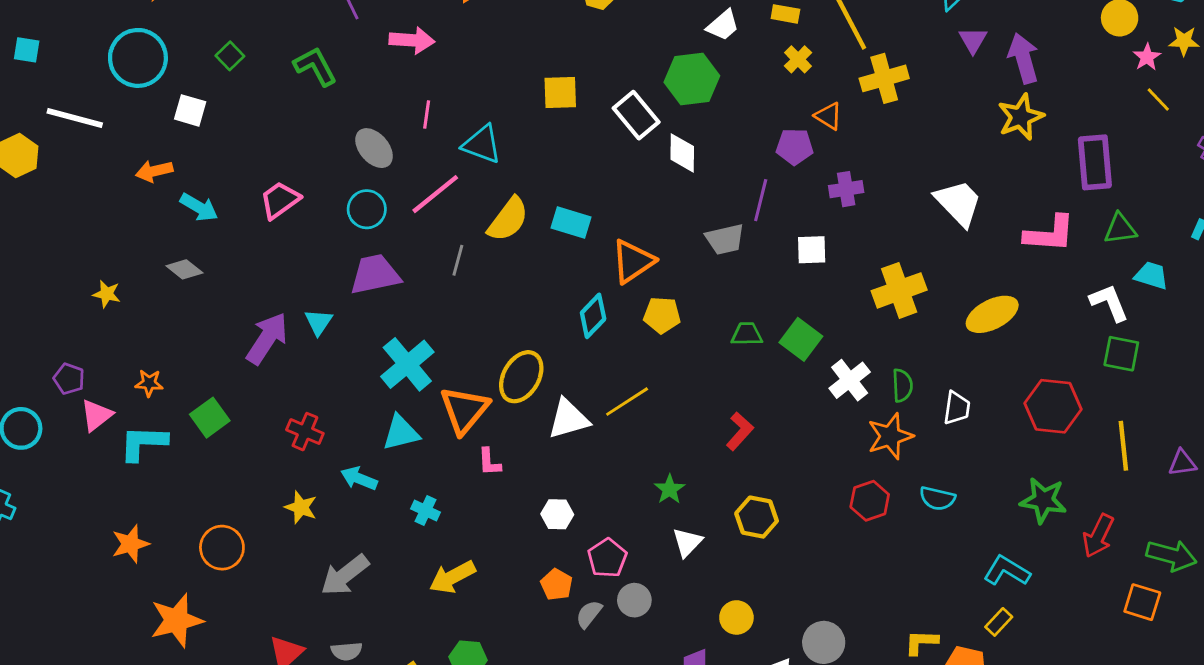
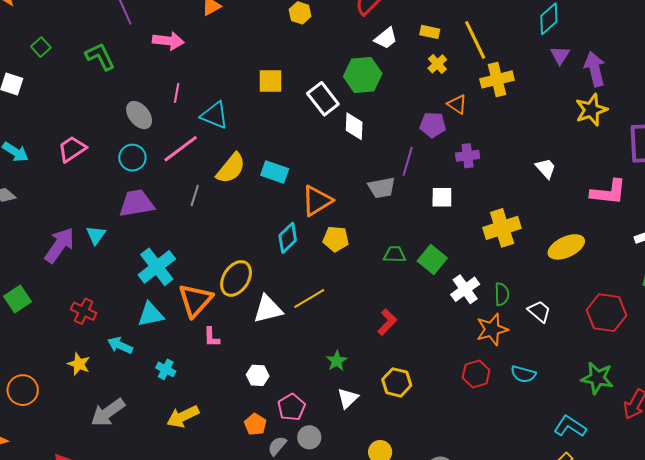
white trapezoid: (959, 203) -> (546, 168), size x0.6
white trapezoid: (957, 408) -> (539, 311), turned -60

